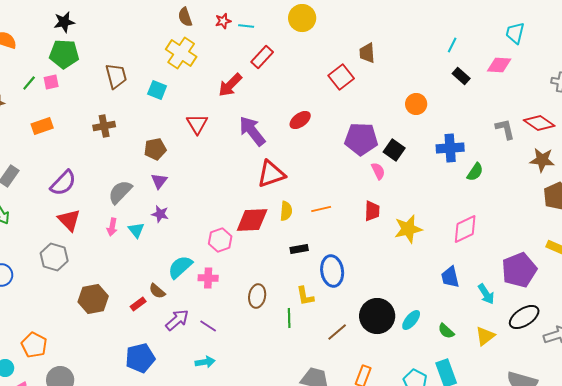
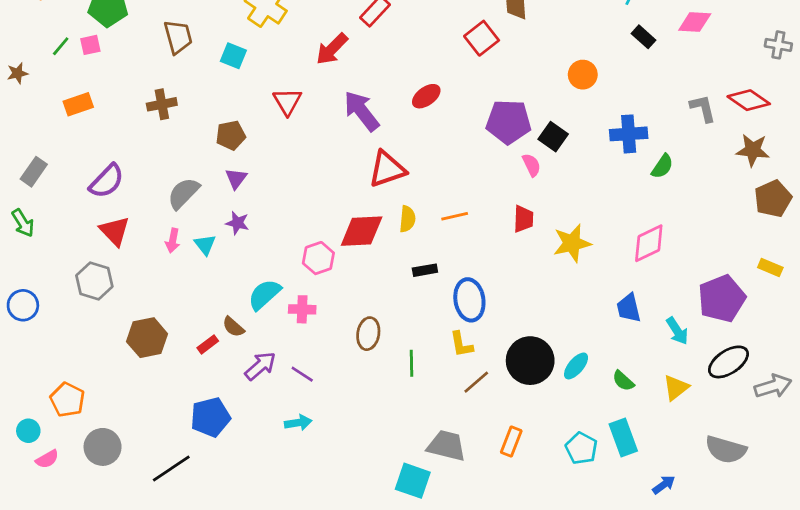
yellow L-shape: (305, 296) -> (461, 344), moved

